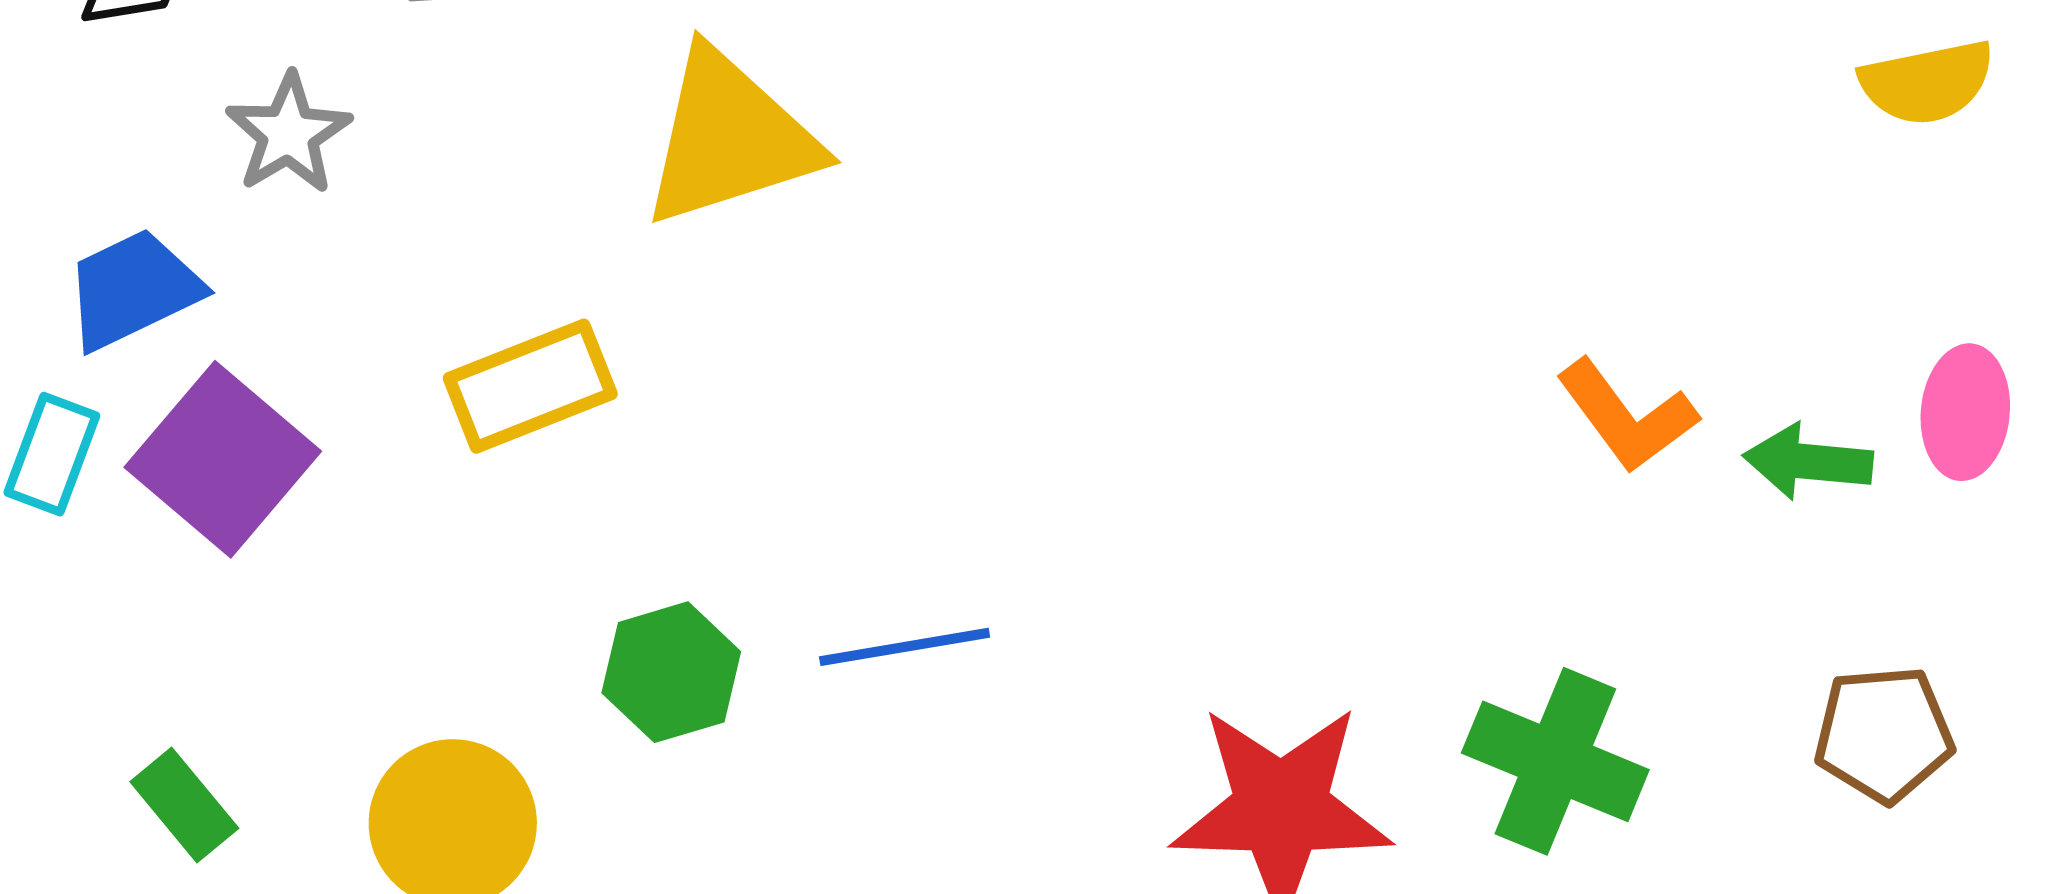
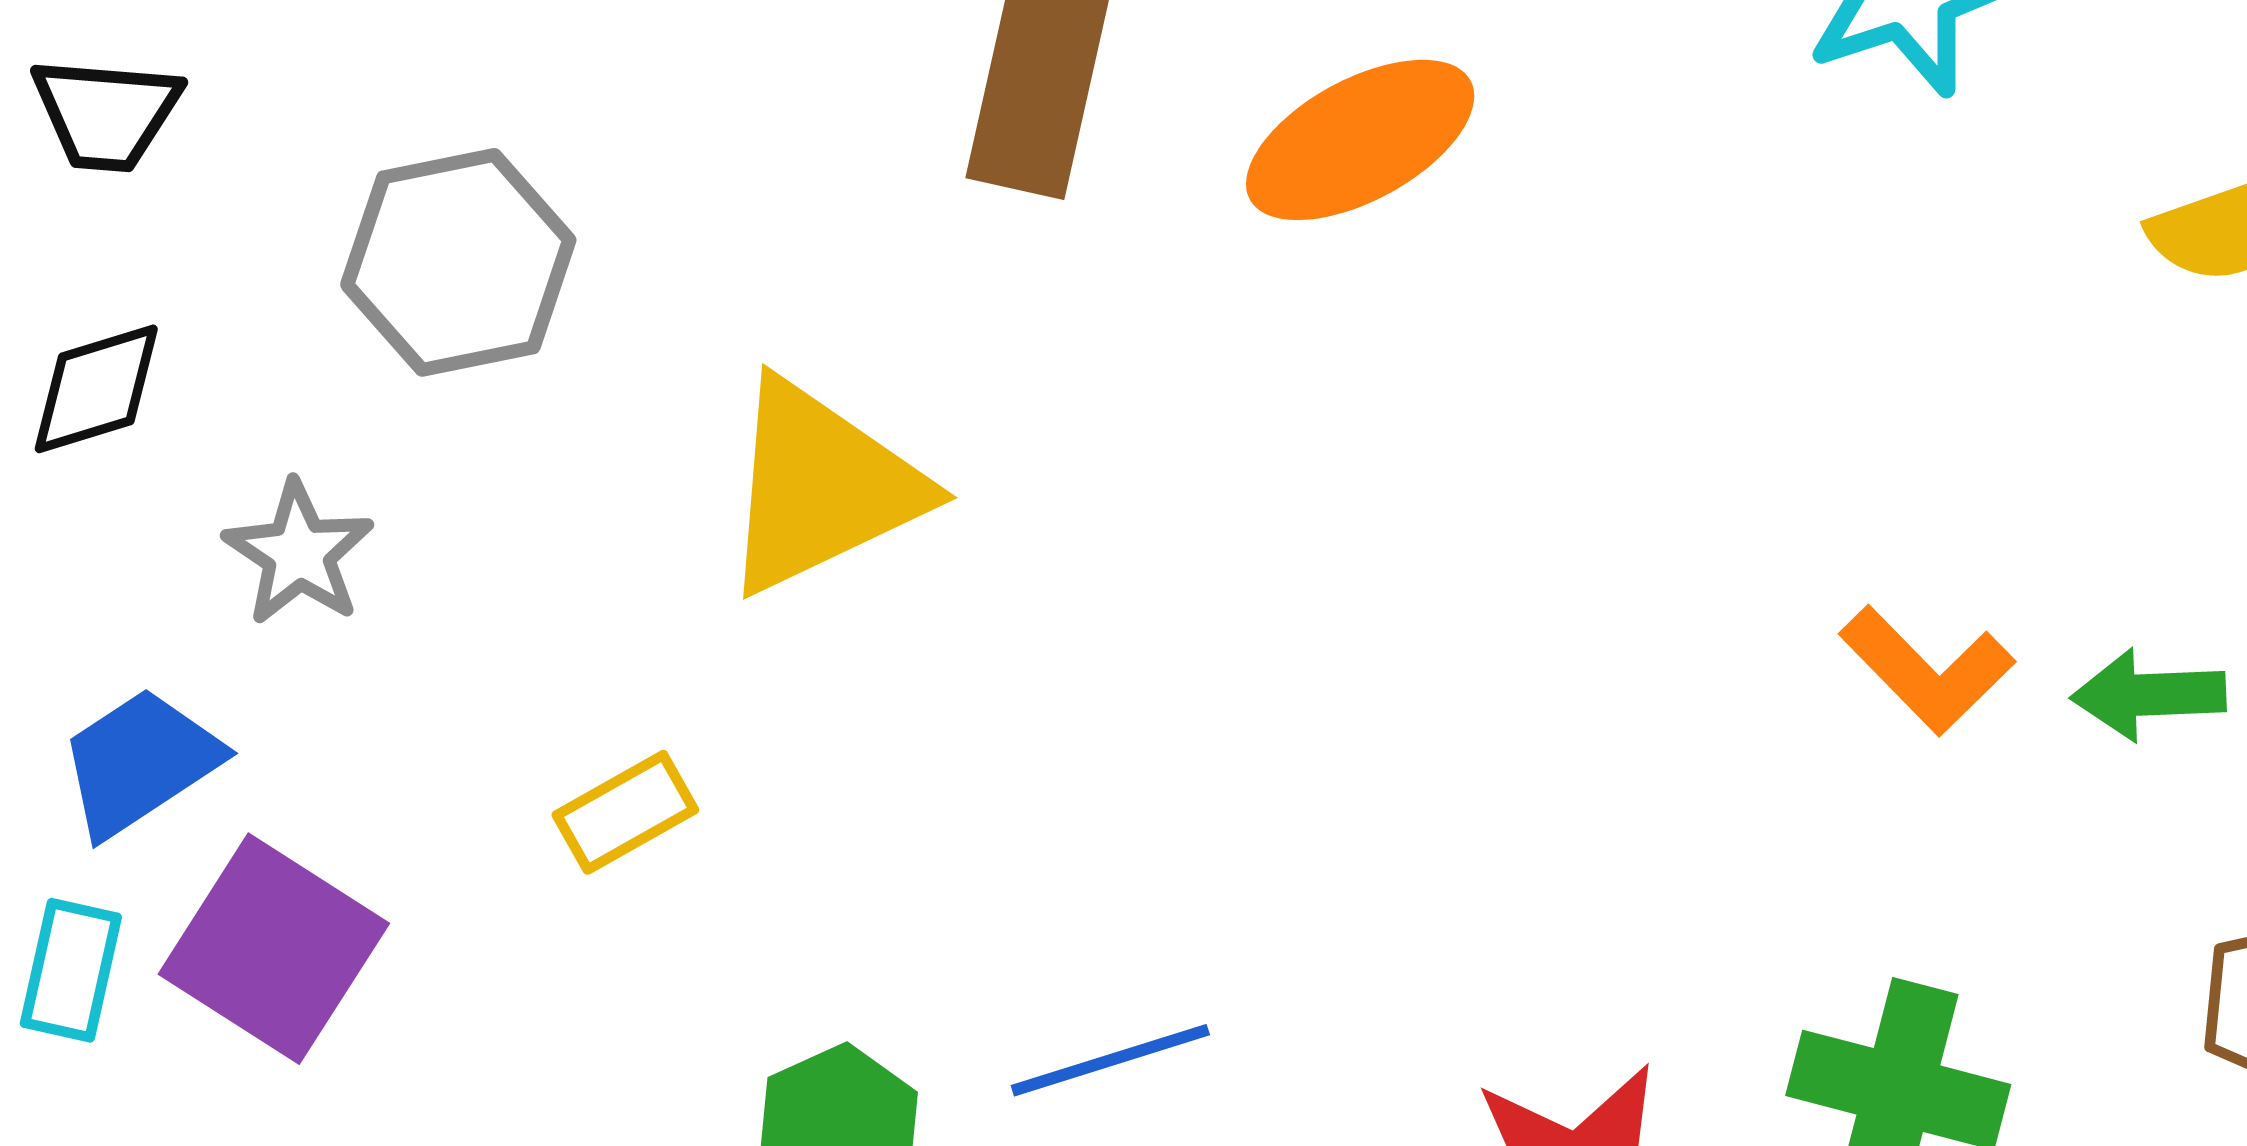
yellow rectangle: (530, 386) -> (625, 812), size x0.7

